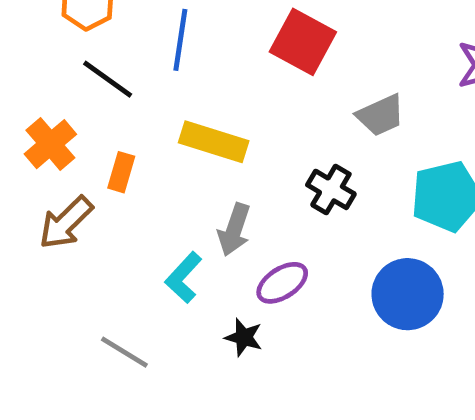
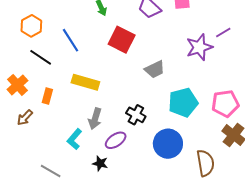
blue line: (180, 40) -> (70, 40), turned -40
black cross: (331, 189) -> (136, 115), moved
brown arrow: (66, 223) -> (25, 118), size x0.7

